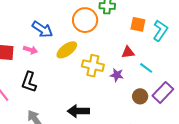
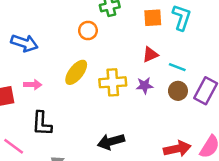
orange circle: (85, 20) -> (88, 31), size x0.6
blue arrow: (42, 29) -> (24, 43), moved
brown circle: (140, 96) -> (178, 91), moved

